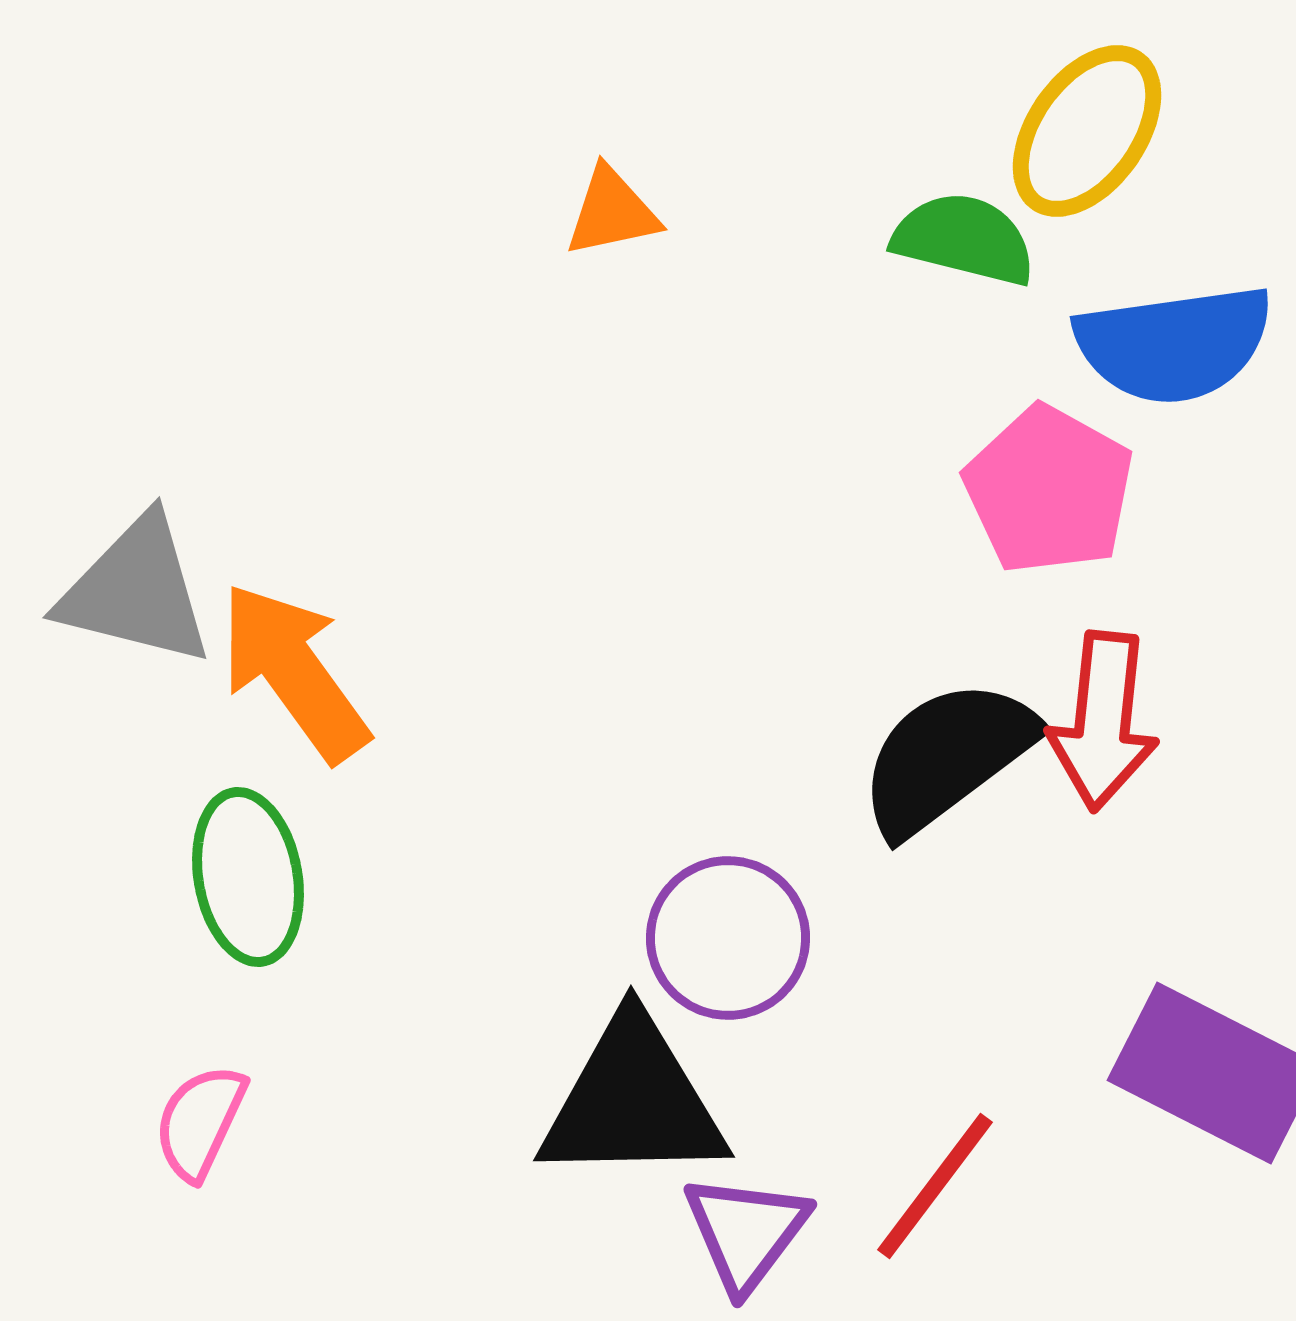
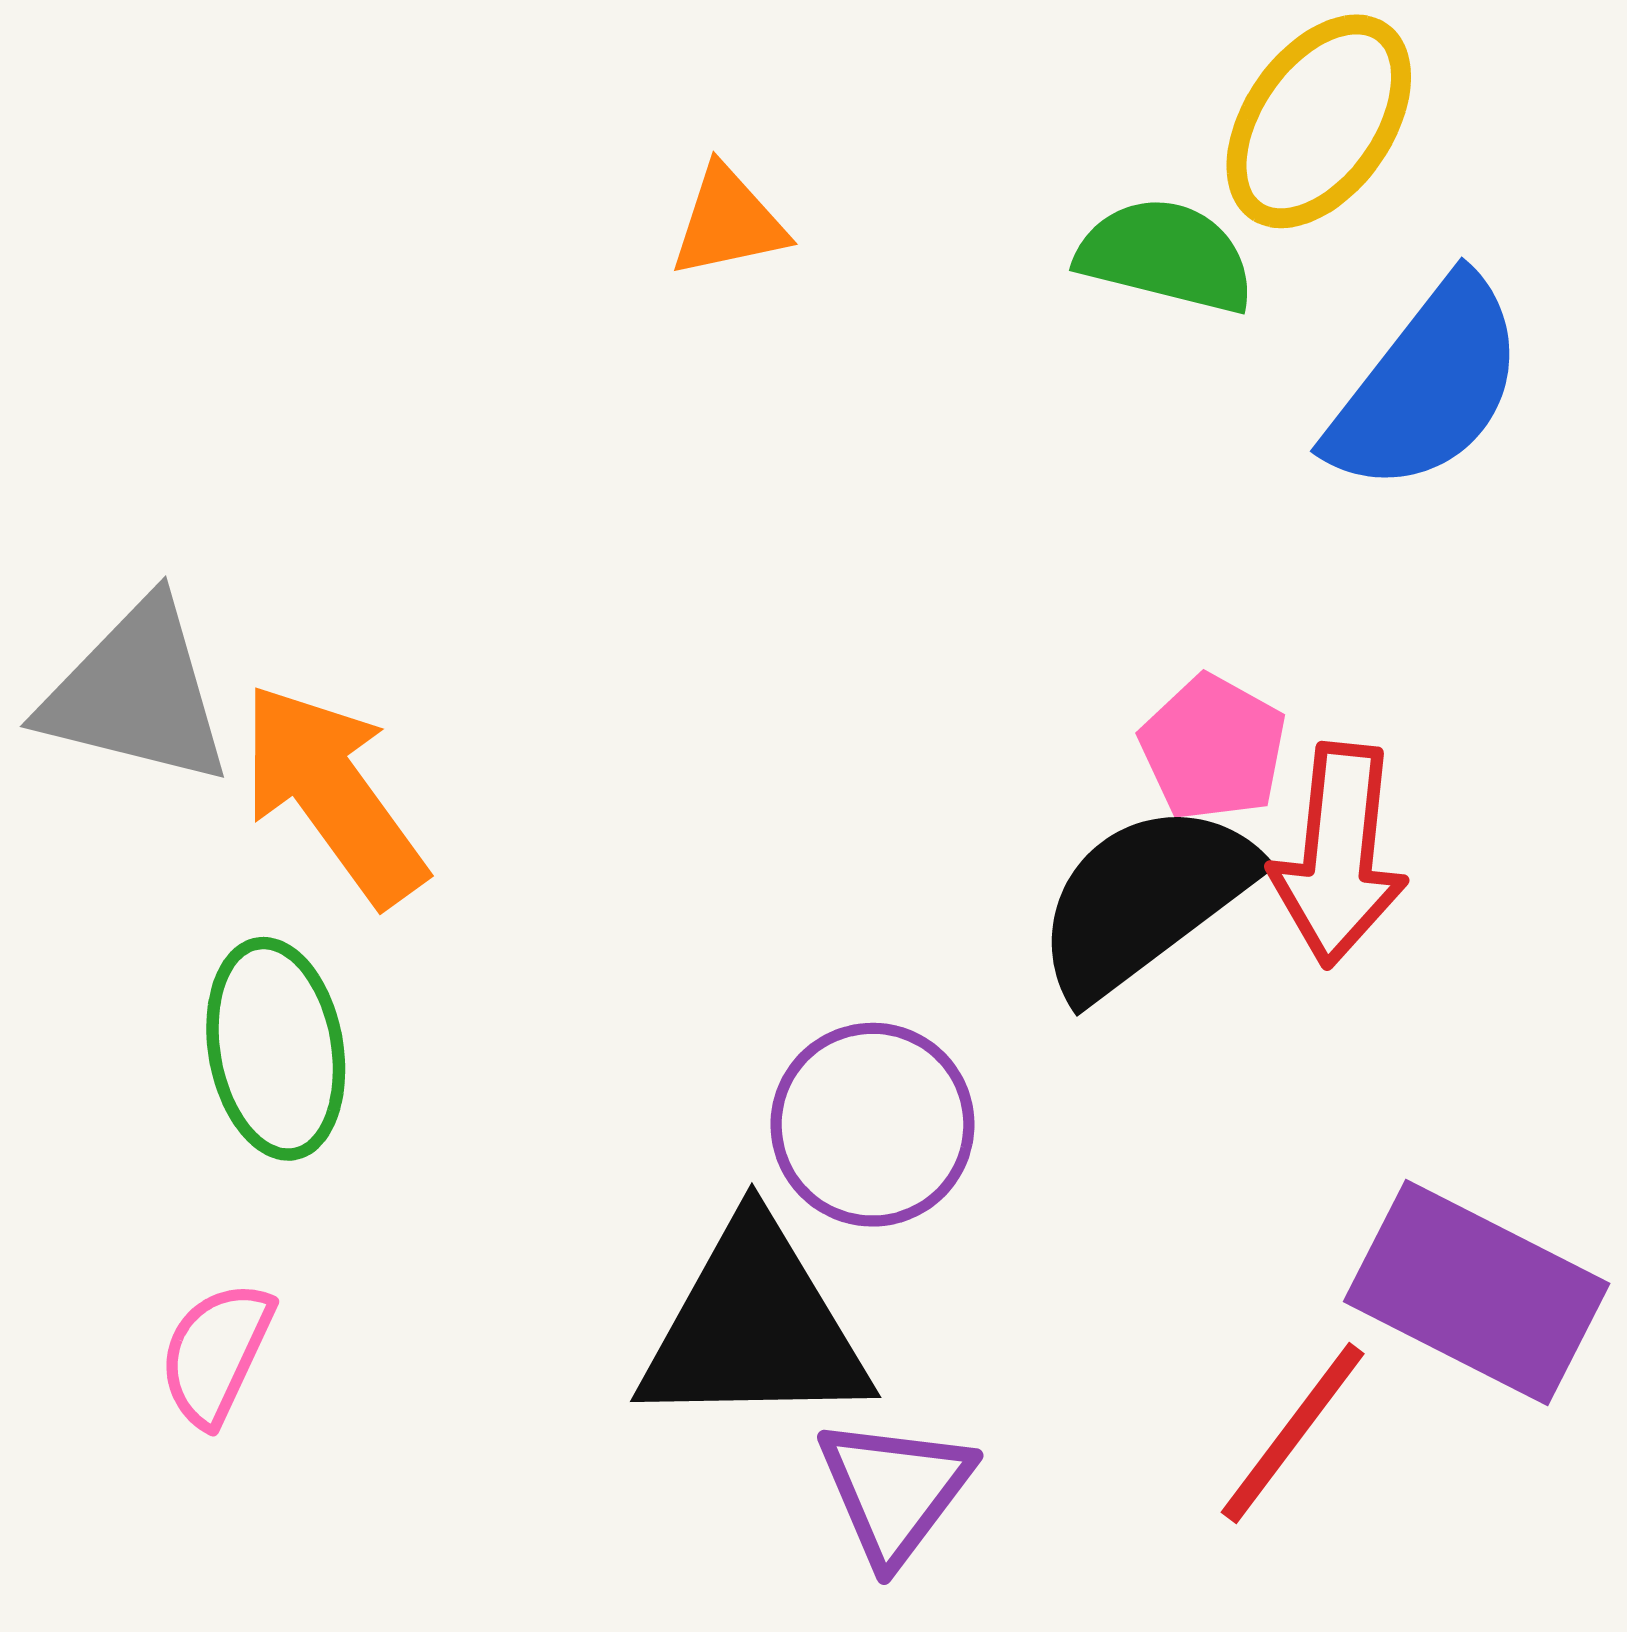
blue semicircle: (1174, 344) -> (1427, 386), turned -44
pink pentagon: (1049, 490) -> (1213, 748), moved, size x0.7
red line: (935, 1186) -> (1293, 1433), moved

